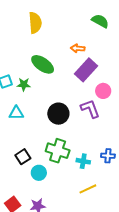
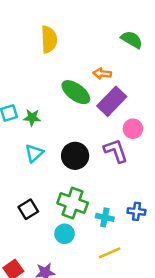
green ellipse: (43, 64) -> (76, 92), moved
cyan triangle: (16, 113) -> (34, 153), moved, turned -42
cyan circle: (39, 173) -> (65, 234), moved

